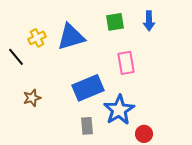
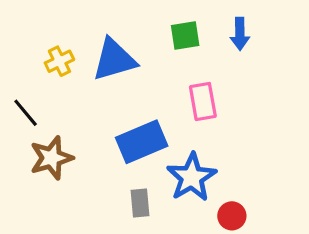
black line: (16, 57) -> (26, 113), moved
brown star: (32, 98) -> (51, 158), size x1.5

